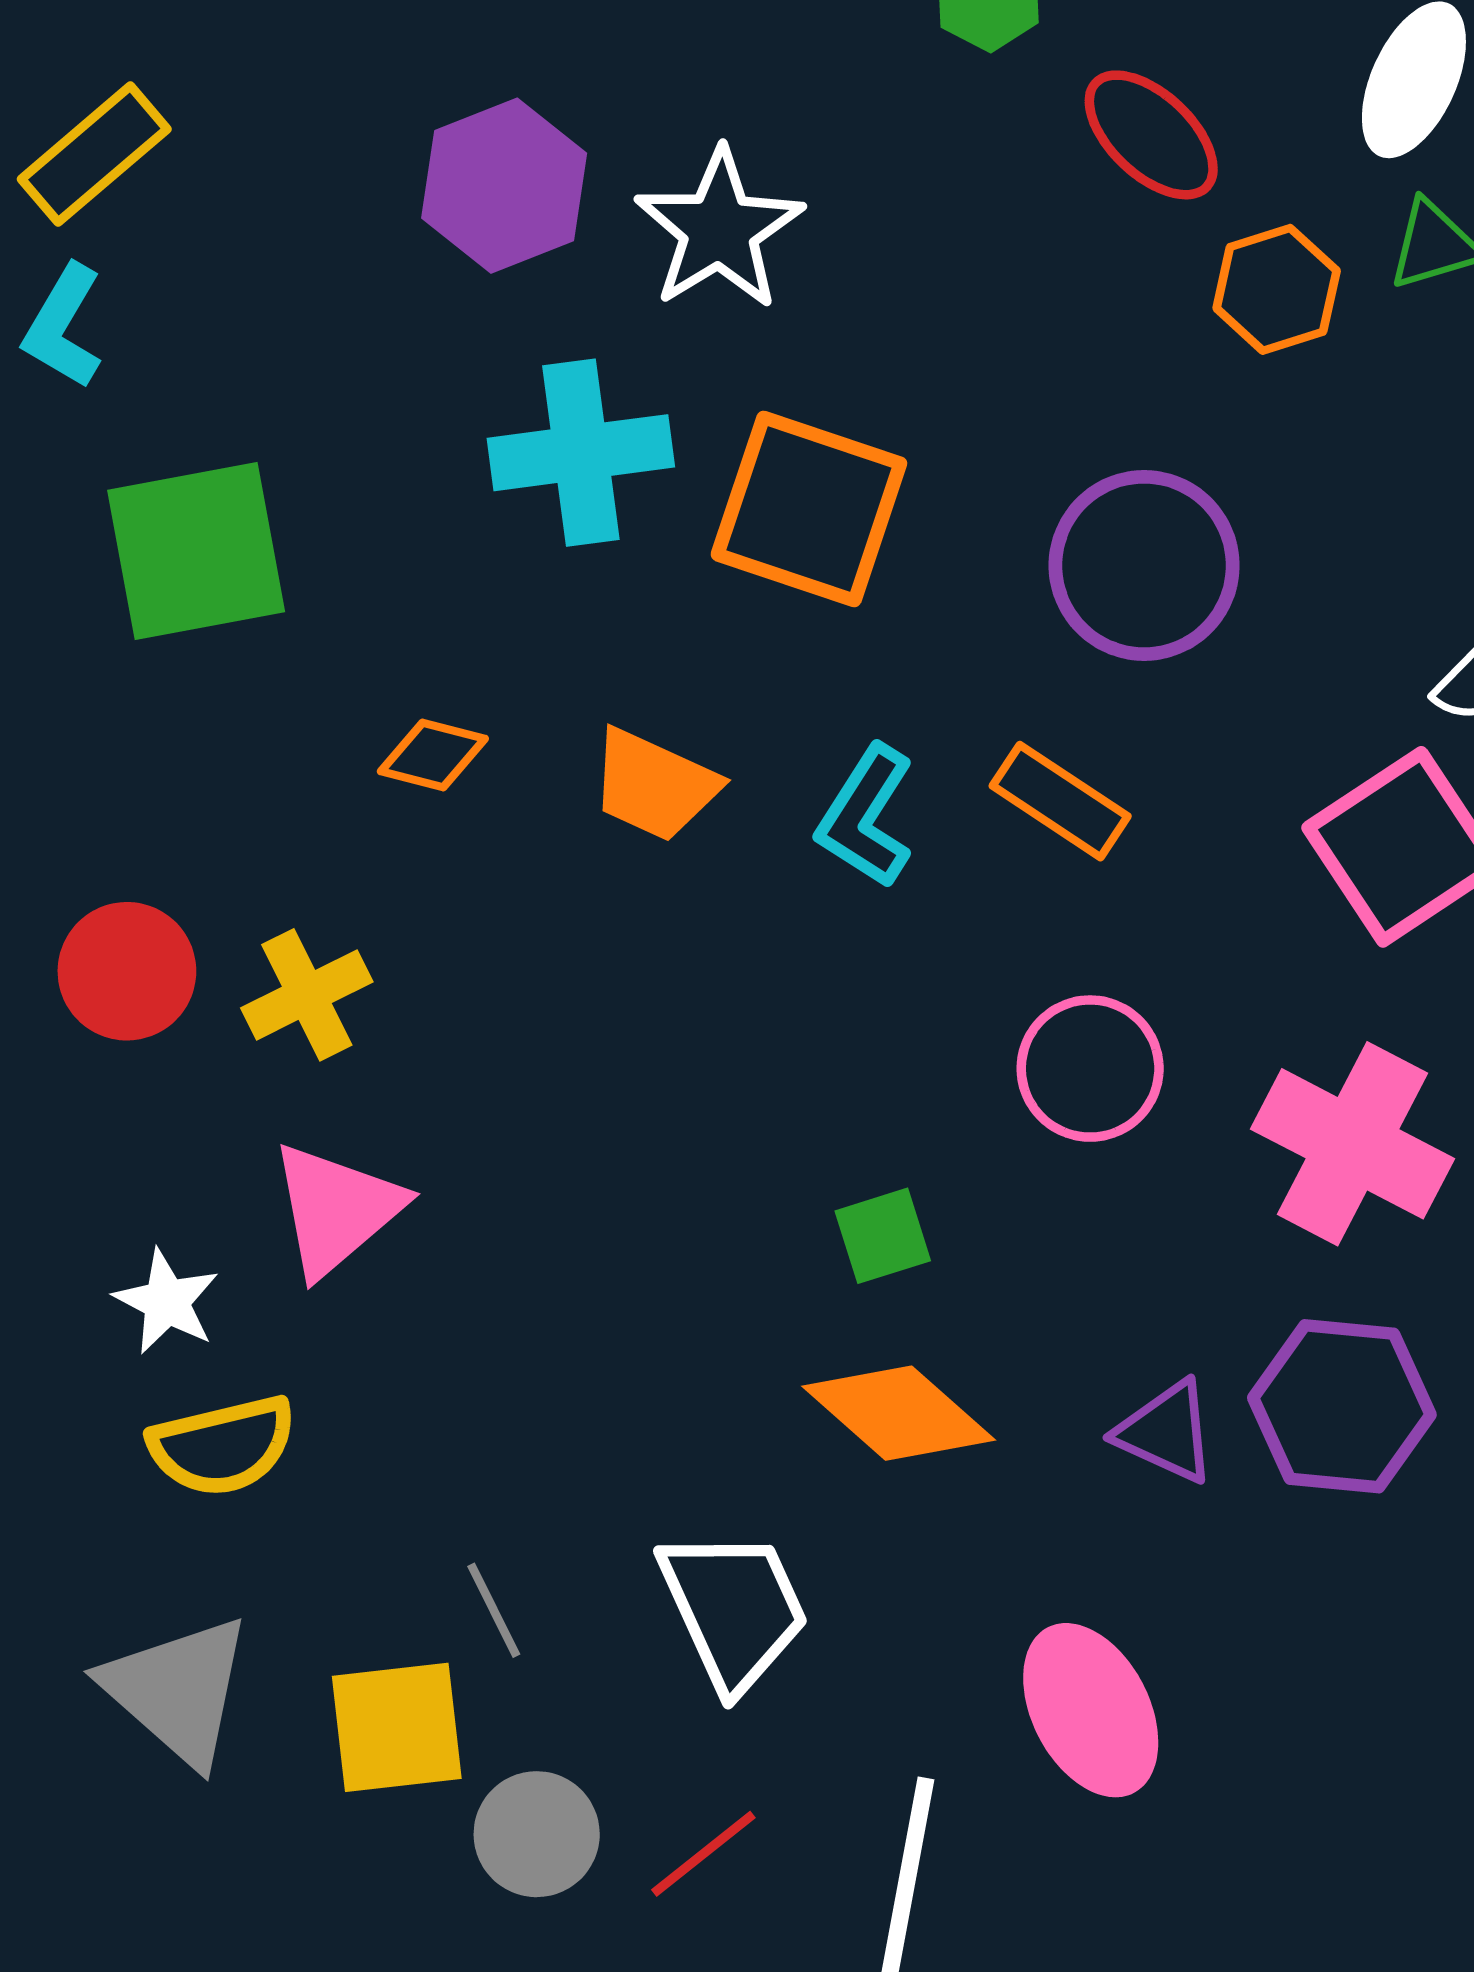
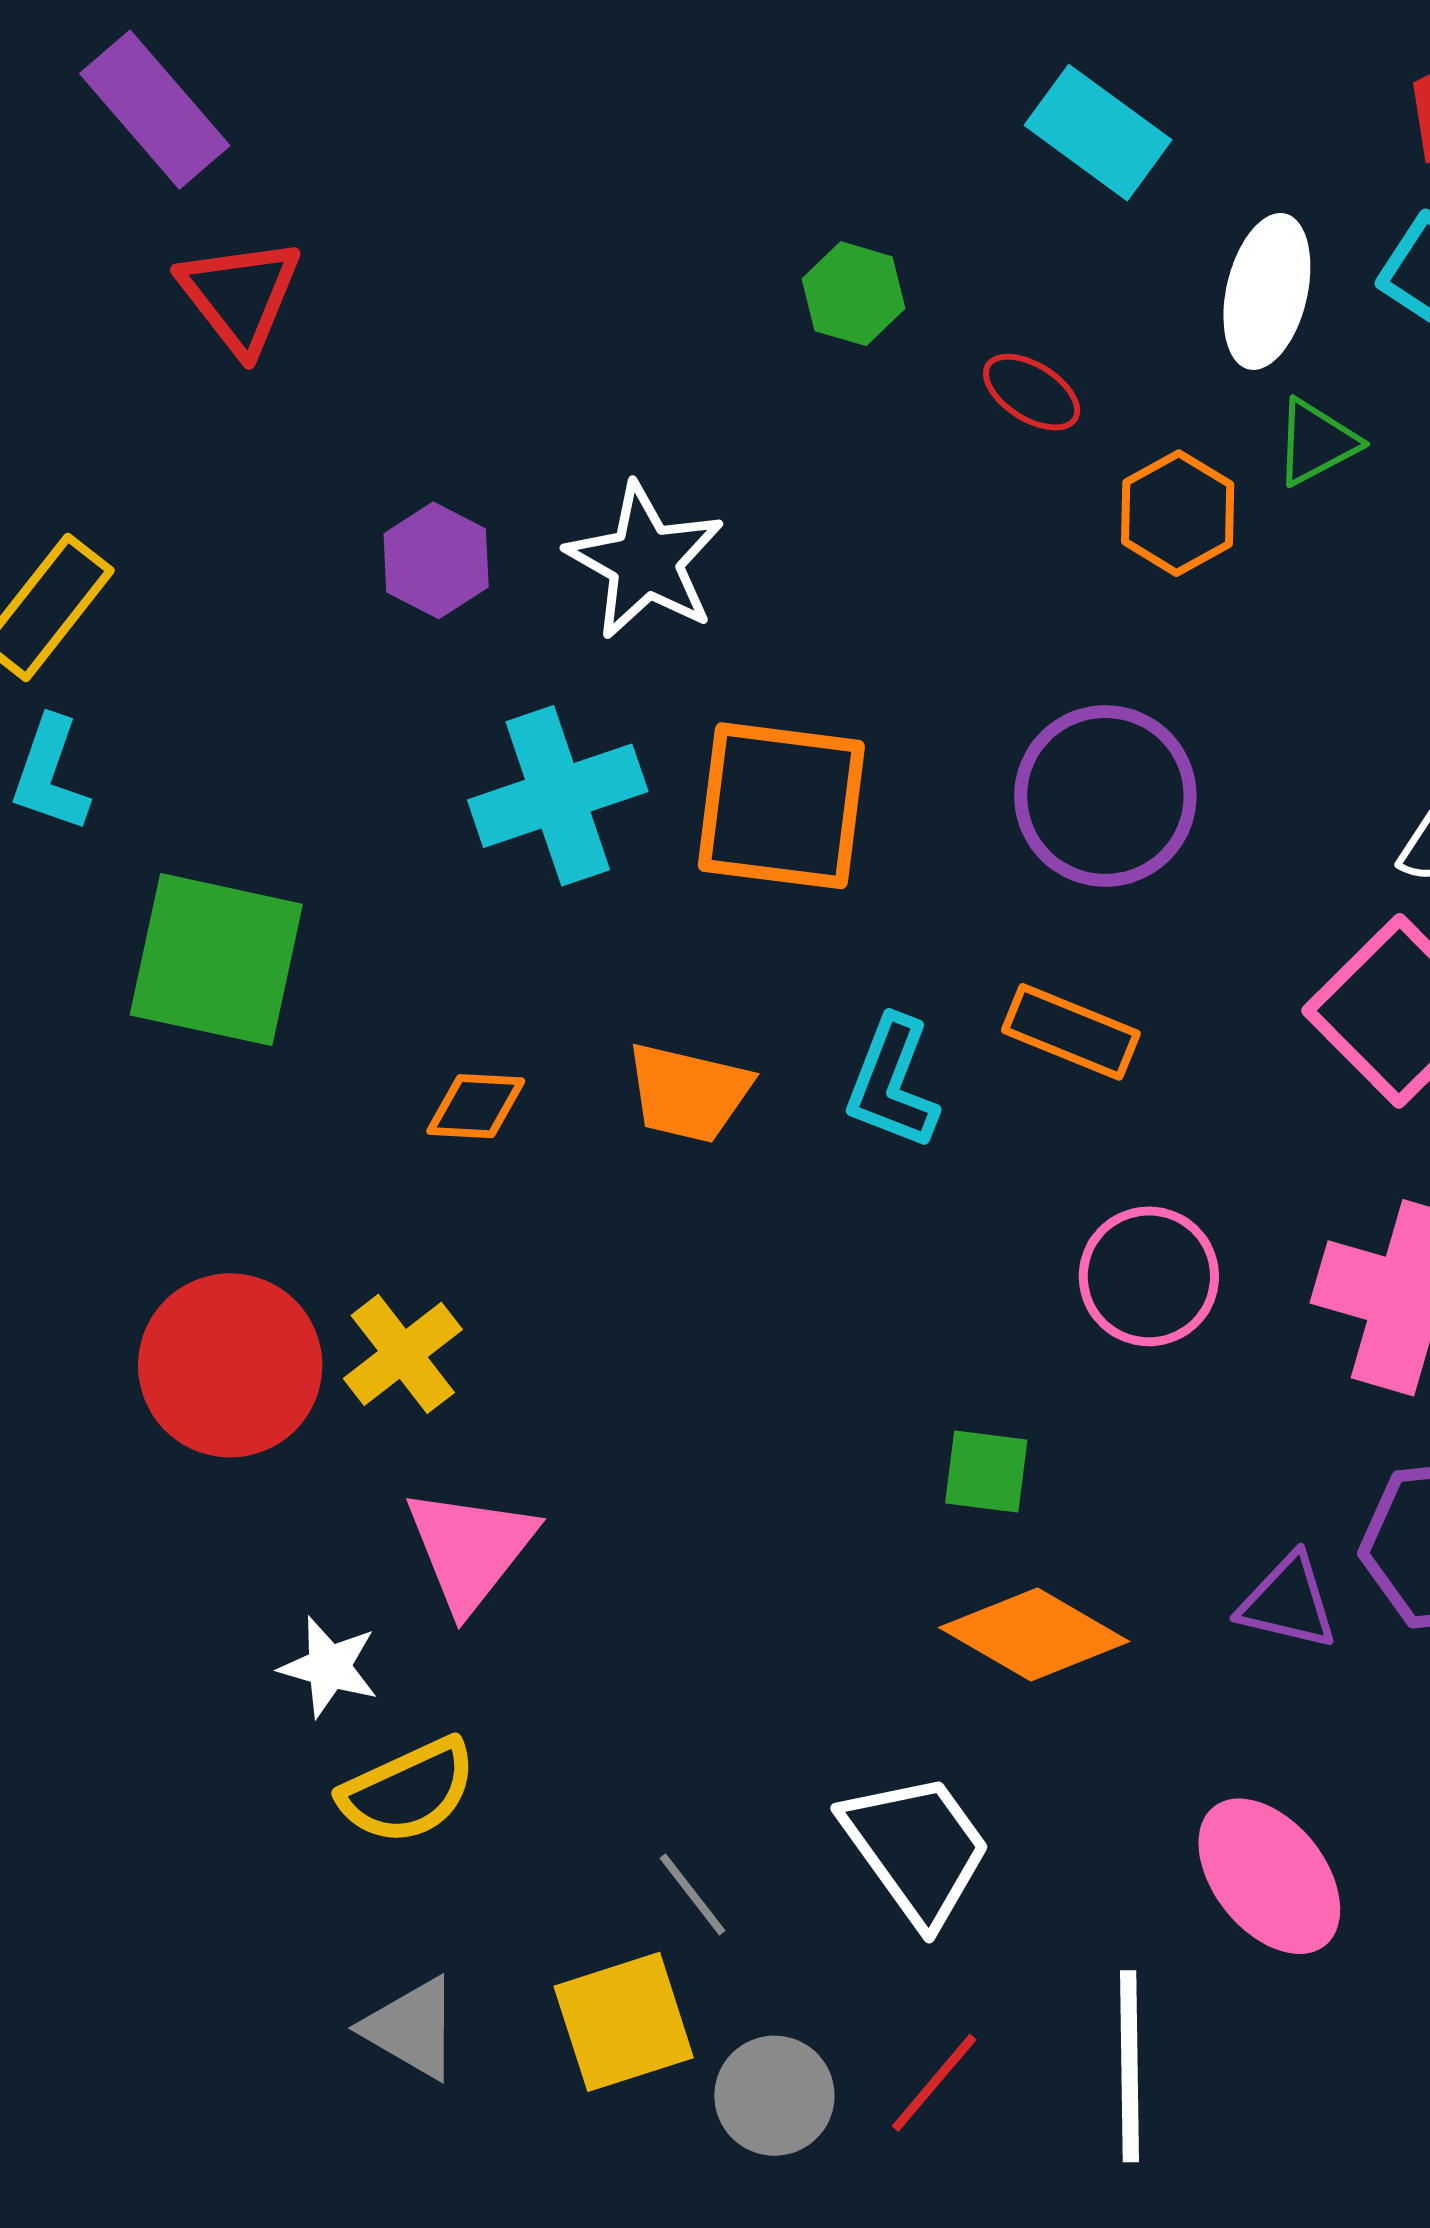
red ellipse: (1151, 135) -> (1032, 392), size x0.7
purple hexagon: (504, 186) -> (436, 560), size x0.7
green square: (196, 551) -> (216, 960), turned 34
red circle: (127, 971) -> (230, 1365), size x1.4
green square: (883, 1236) -> (986, 1472), turned 36
gray triangle: (177, 1690) -> (412, 2028), size x0.7

